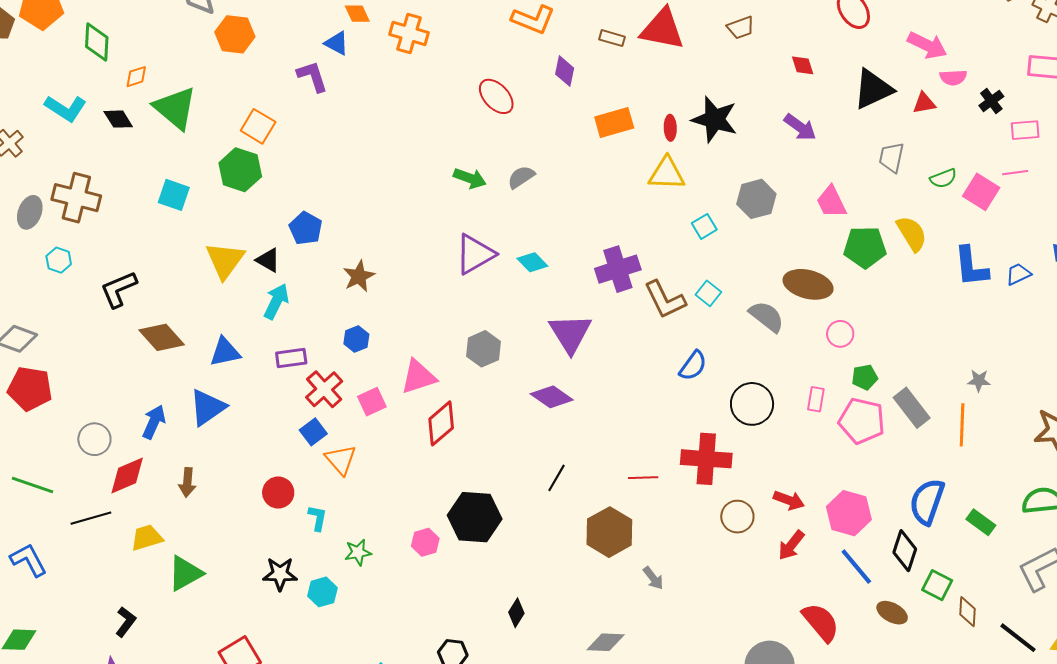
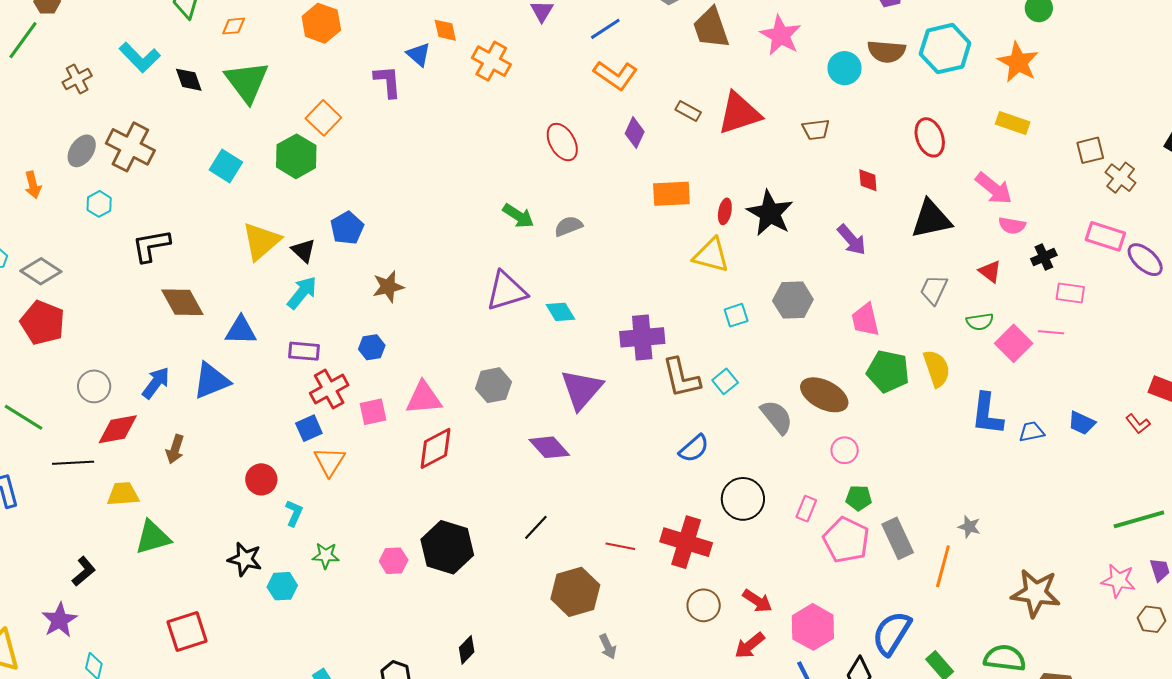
red triangle: (662, 29) -> (739, 113), turned -42
orange diamond: (136, 77) -> (234, 26), moved
red triangle: (924, 103) -> (990, 271), moved, turned 35

